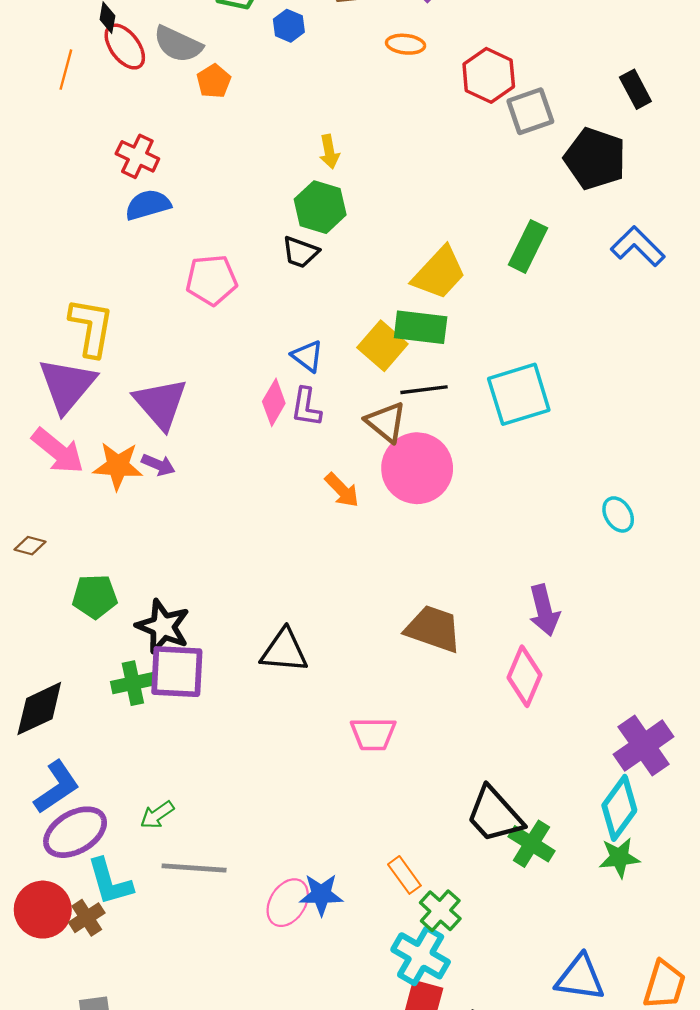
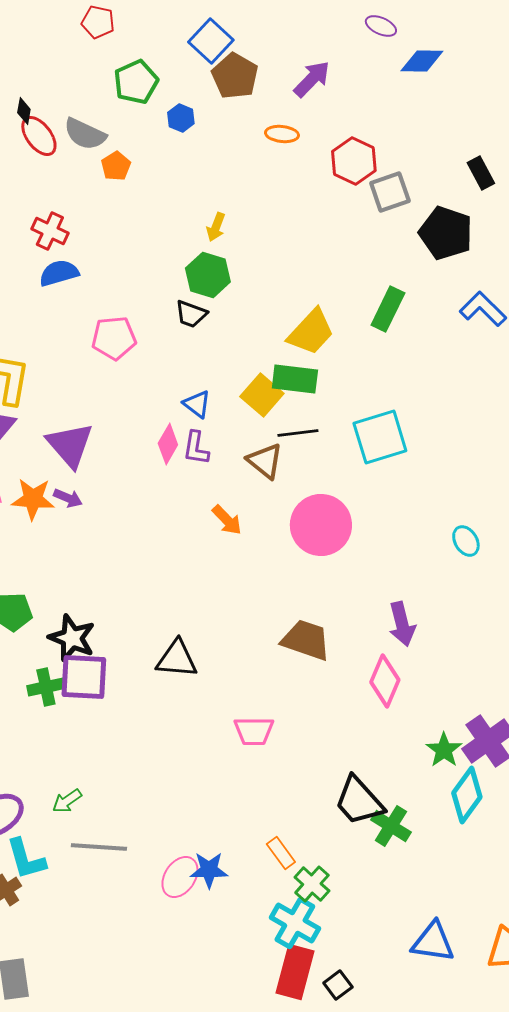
yellow arrow: (329, 152) -> (216, 227), turned 32
pink circle: (417, 468) -> (321, 525), moved
green star: (619, 858) -> (444, 750), moved, turned -30

